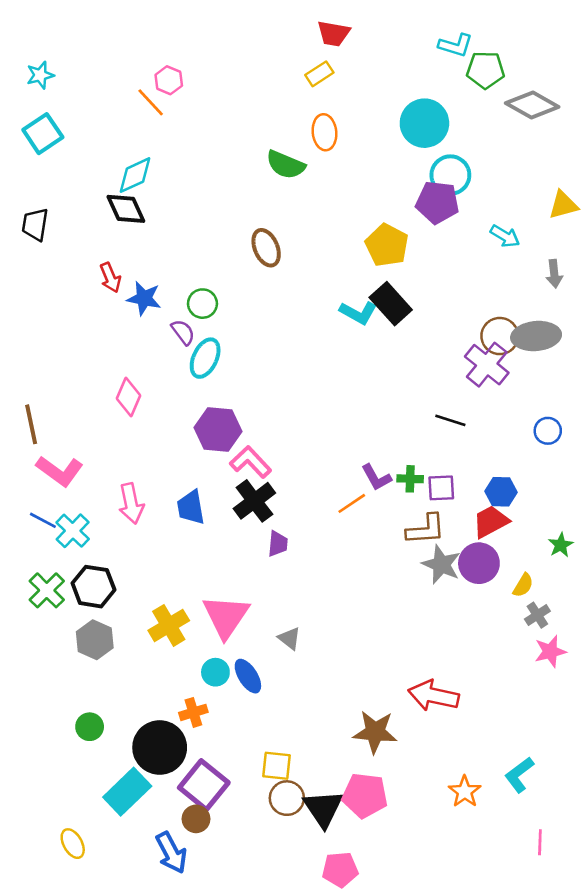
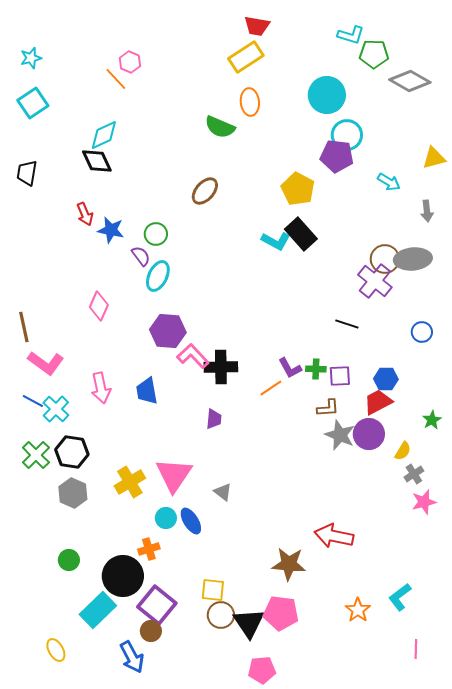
yellow rectangle: (319, 74) -> (246, 57), size x1.6
brown ellipse: (266, 248) -> (205, 191), turned 64
black cross: (254, 501) -> (221, 367), moved, turned 36
brown L-shape: (426, 529) -> (328, 408), size x0.7

